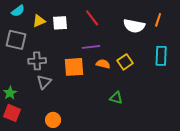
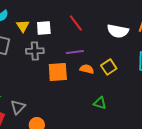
yellow triangle: (39, 21) -> (23, 26), turned -40
gray cross: (37, 61) -> (35, 51), moved
gray triangle: (44, 82) -> (18, 107), moved

